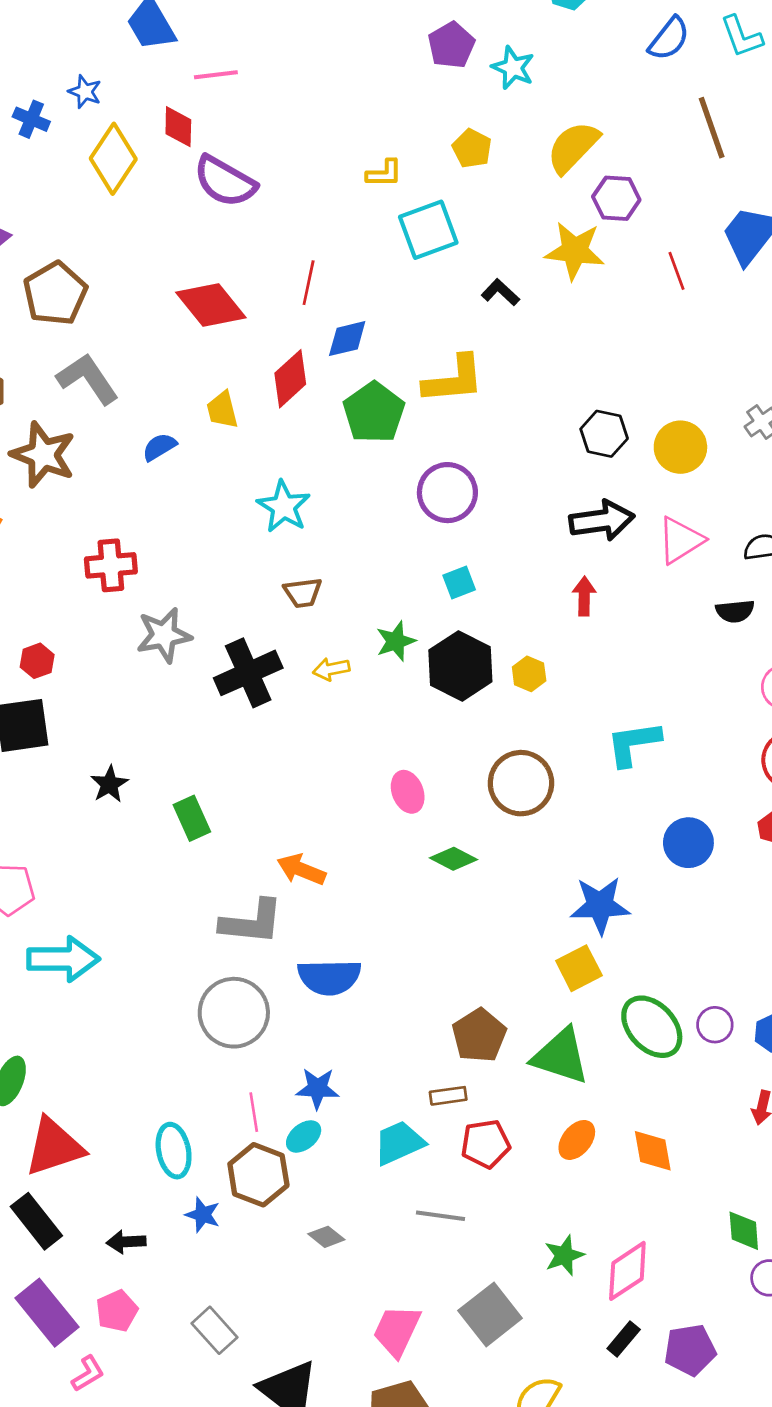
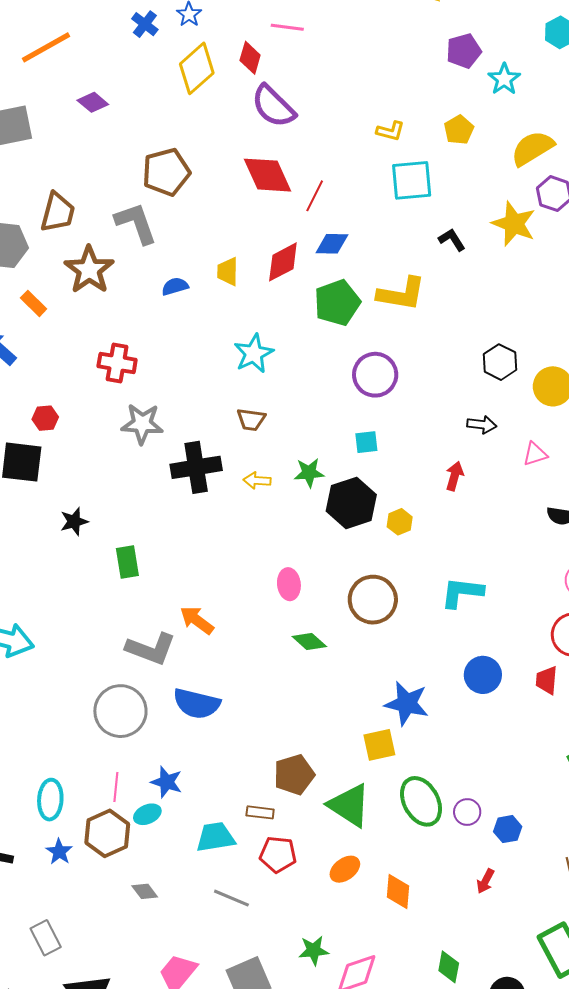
brown pentagon: (55, 294) -> (166, 172), moved
red diamond: (211, 305) -> (267, 175), moved
black arrow: (602, 520) -> (482, 425), size x0.6
pink triangle: (680, 540) -> (535, 454), size x0.7

